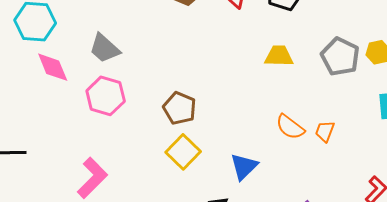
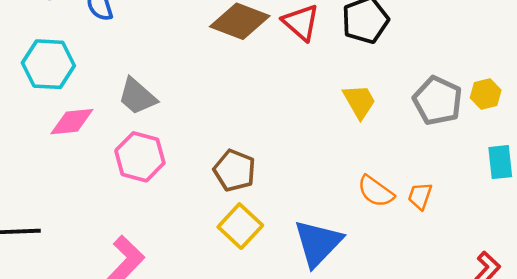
yellow trapezoid: (279, 56) -> (359, 101), turned 60
pink diamond: (53, 67) -> (72, 122), turned -72
blue triangle: (244, 167) -> (318, 243), size x1.4

